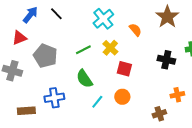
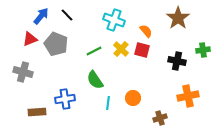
cyan cross: (103, 19) -> (114, 20), turned -30
gray pentagon: (45, 56) -> (56, 44), moved
red square: (124, 69) -> (142, 50), moved
orange cross: (177, 95) -> (188, 96), size x1.5
cyan line: (97, 102) -> (108, 103), turned -32
brown cross: (159, 114) -> (160, 118), moved

